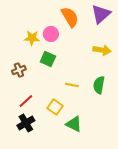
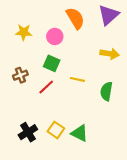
yellow star: (32, 38) -> (24, 32), moved
yellow line: (72, 85) -> (77, 79), moved
red line: (26, 101) -> (46, 87), moved
yellow square: (55, 107) -> (56, 130), moved

